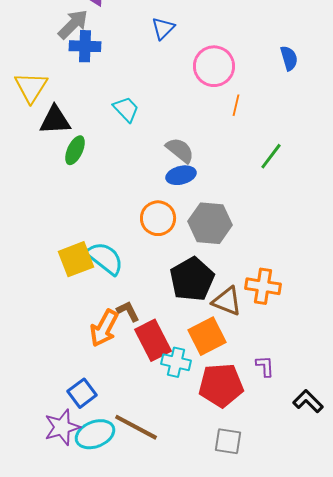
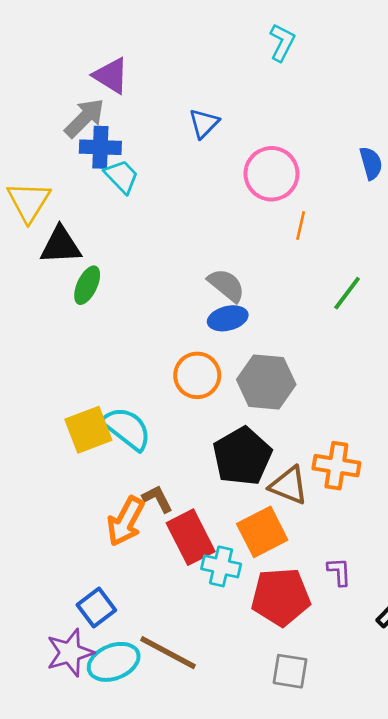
cyan trapezoid: (126, 109) -> (122, 176), moved

